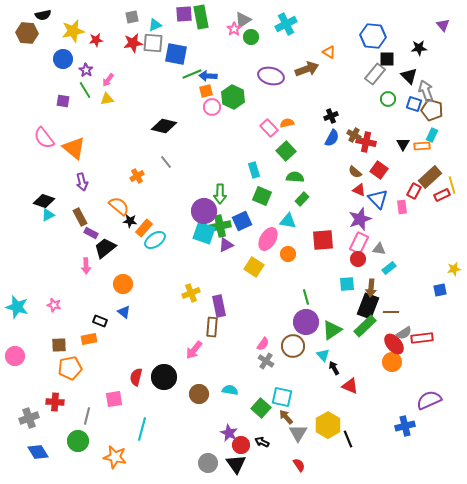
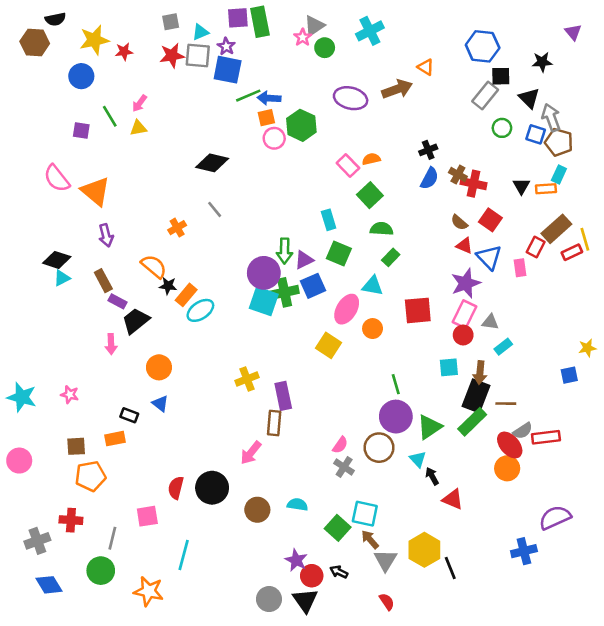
purple star: (86, 70) -> (226, 46), moved
purple triangle: (226, 245) -> (304, 260), moved

